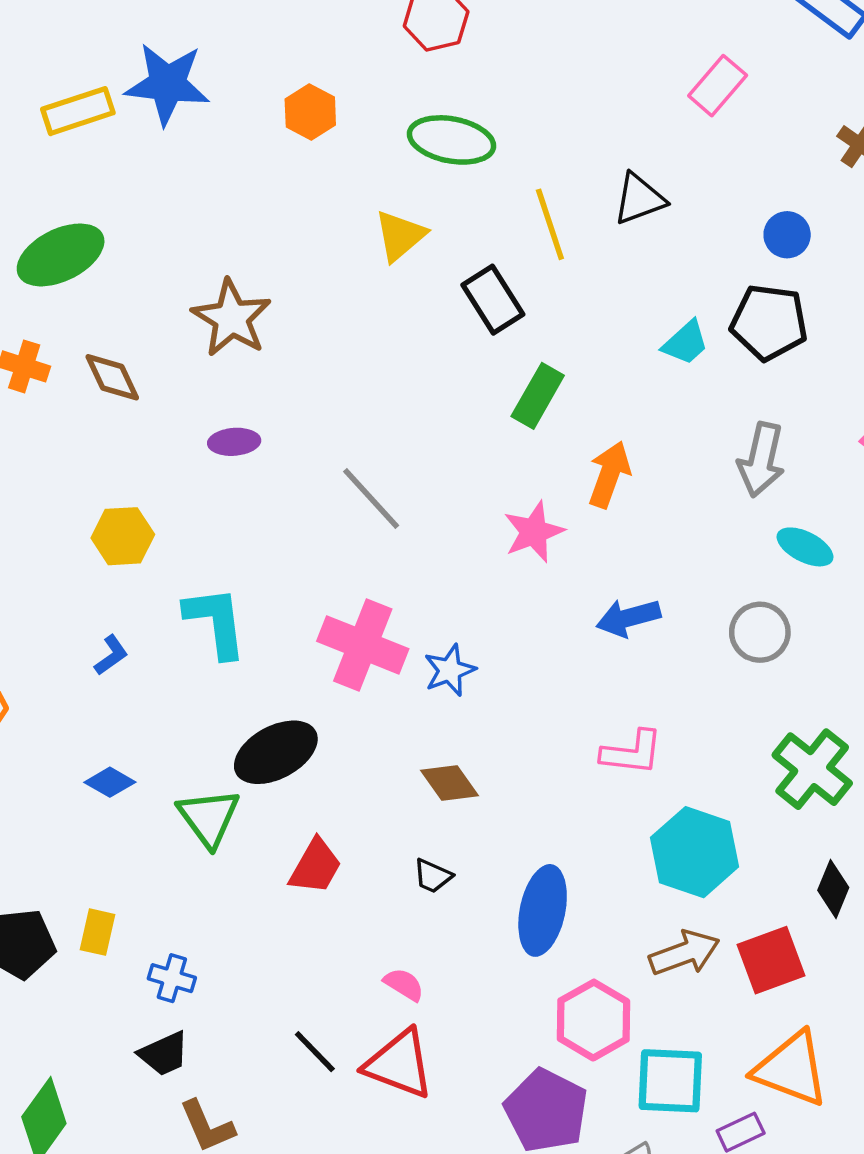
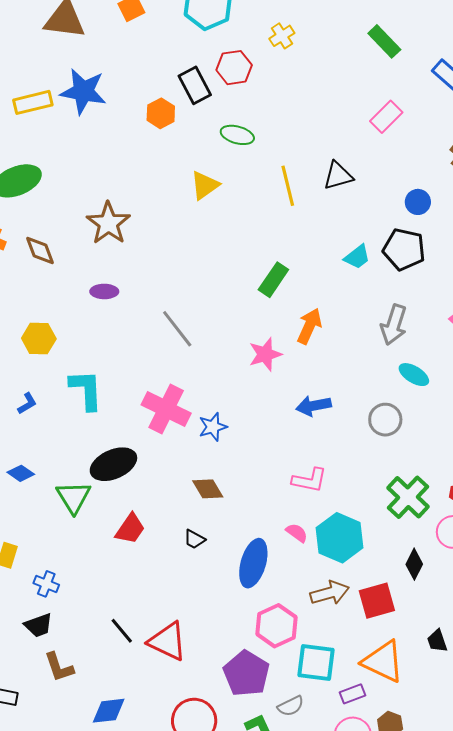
green ellipse: (452, 140) -> (237, 135), size x0.7
black rectangle: (493, 300) -> (195, 85), moved
pink semicircle: (404, 984) -> (297, 533), moved

